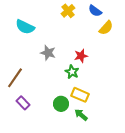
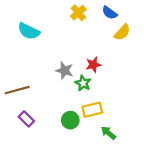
gray star: (48, 53) -> (64, 70), moved
brown line: (15, 78) -> (17, 90), turned 40
yellow rectangle: (80, 95) -> (92, 110), turned -36
green arrow: (81, 115) -> (108, 133), moved

